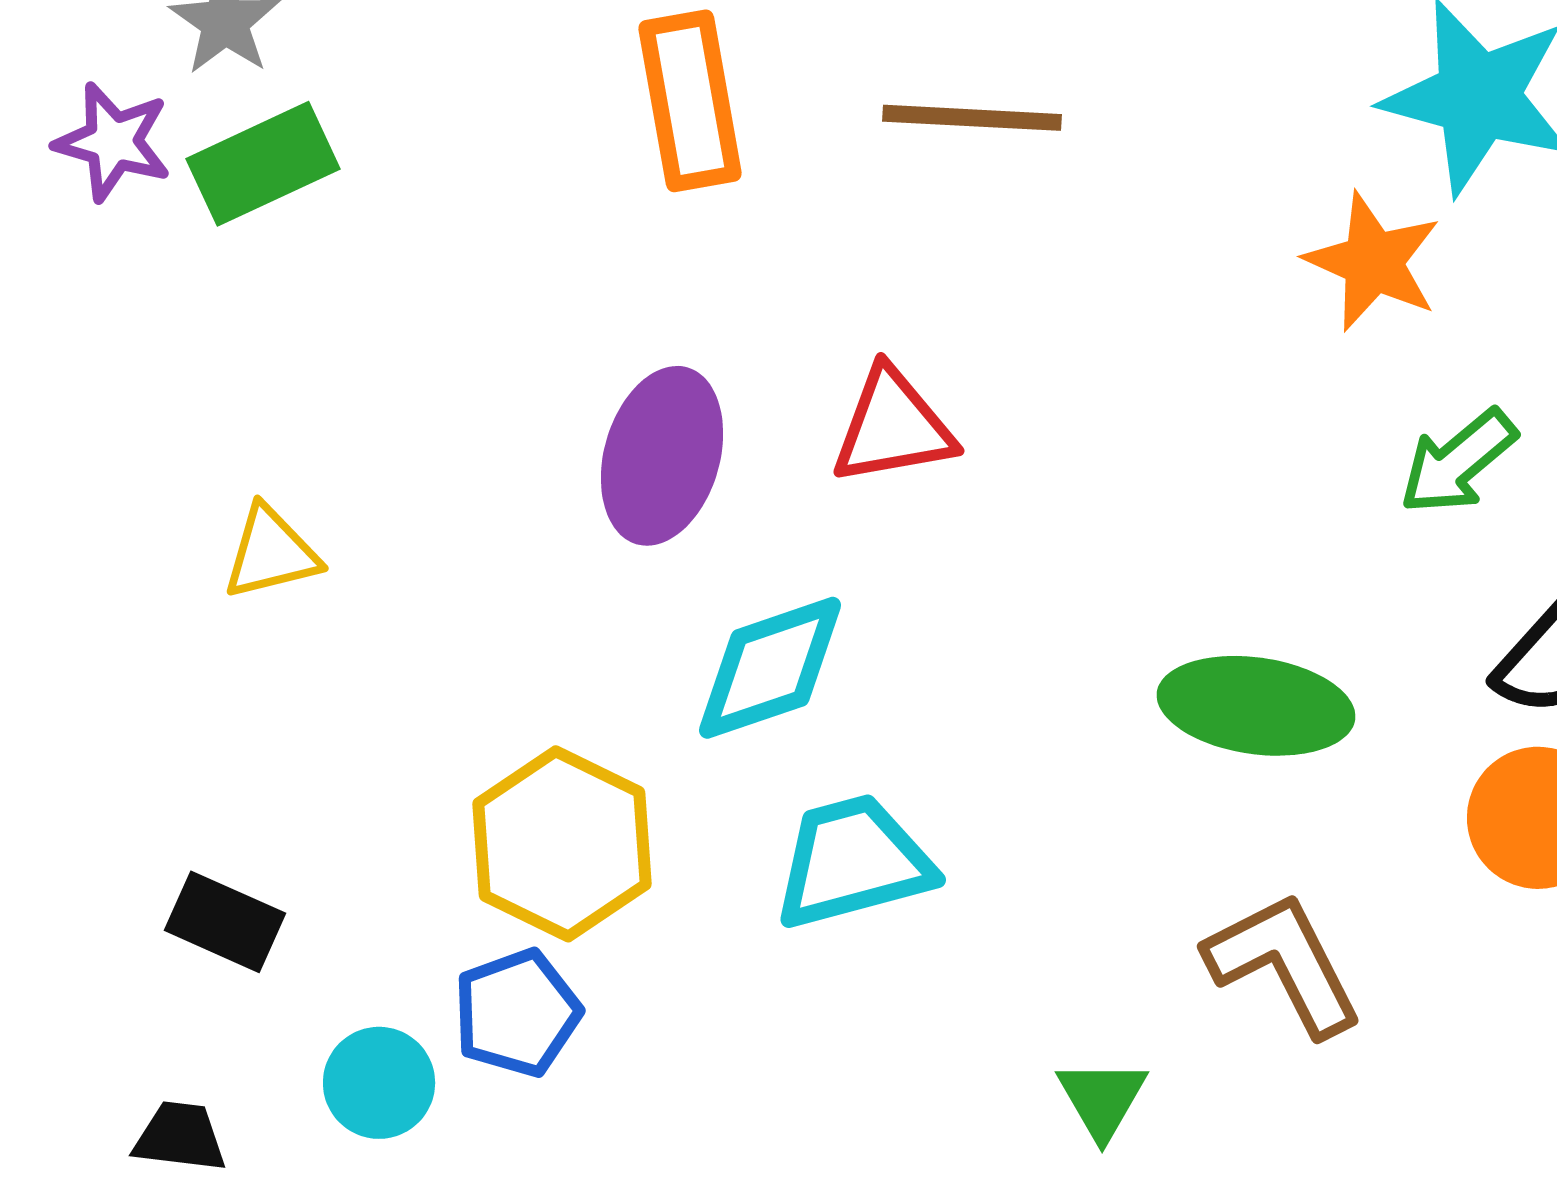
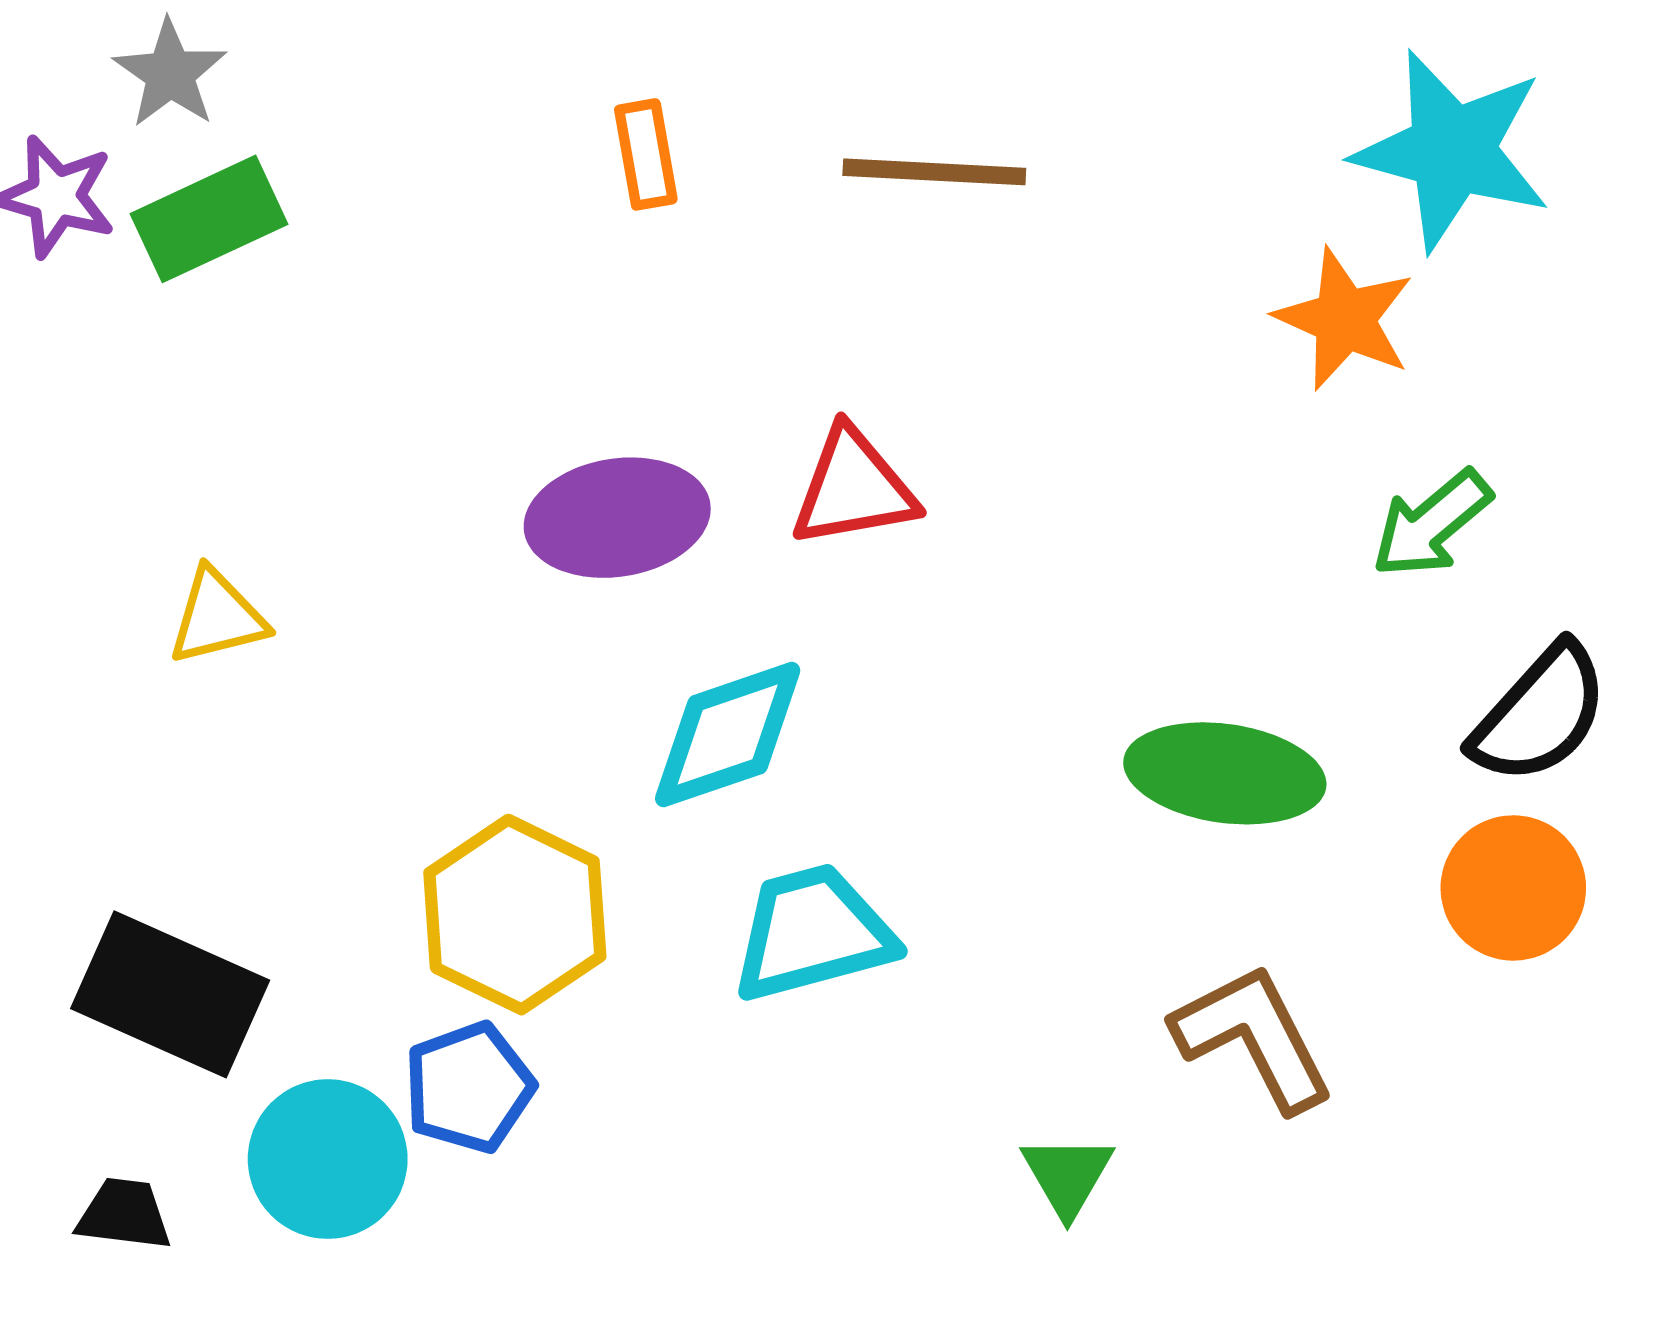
orange rectangle: (690, 101) -> (646, 154), size x0.6
purple ellipse: (662, 456) -> (617, 518), turned 65
black rectangle: (225, 922) -> (170, 994), size x1.6
cyan circle: (379, 1083) -> (328, 1159), size x1.4

